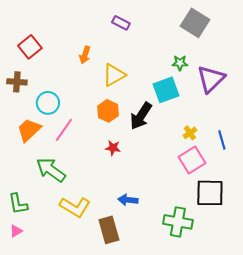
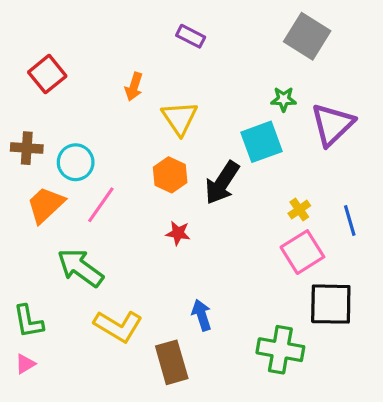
yellow triangle: (114, 75) -> (180, 118), turned -35
brown cross: (17, 82) -> (27, 148), moved
blue arrow: (128, 200) -> (202, 315), turned 66

